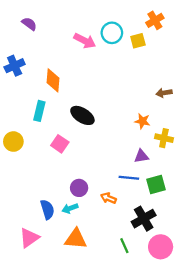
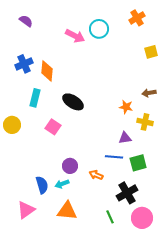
yellow square: (138, 41) -> (151, 52), moved
blue cross: (15, 66) -> (24, 64), moved
brown arrow: (164, 93) -> (149, 93), moved

